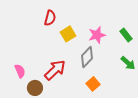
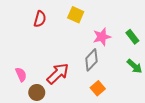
red semicircle: (50, 18) -> (40, 19), moved
yellow square: (68, 34) -> (76, 15), moved, turned -35

